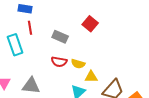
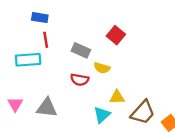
cyan rectangle: (15, 45) -> (28, 60), turned -75
yellow semicircle: (78, 64) -> (102, 68), moved

